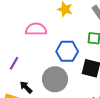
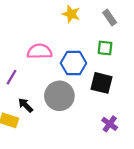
pink semicircle: (36, 29) -> (40, 51), moved

